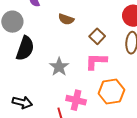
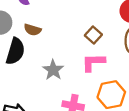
brown semicircle: (66, 19) -> (33, 30), moved

